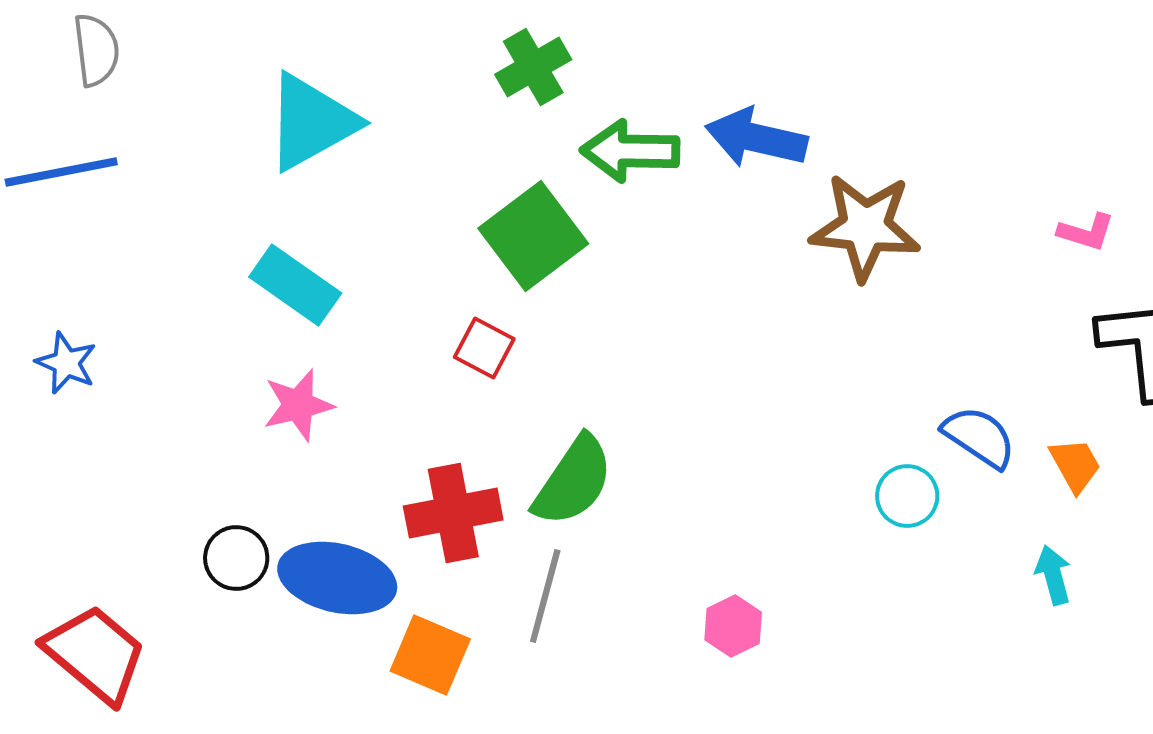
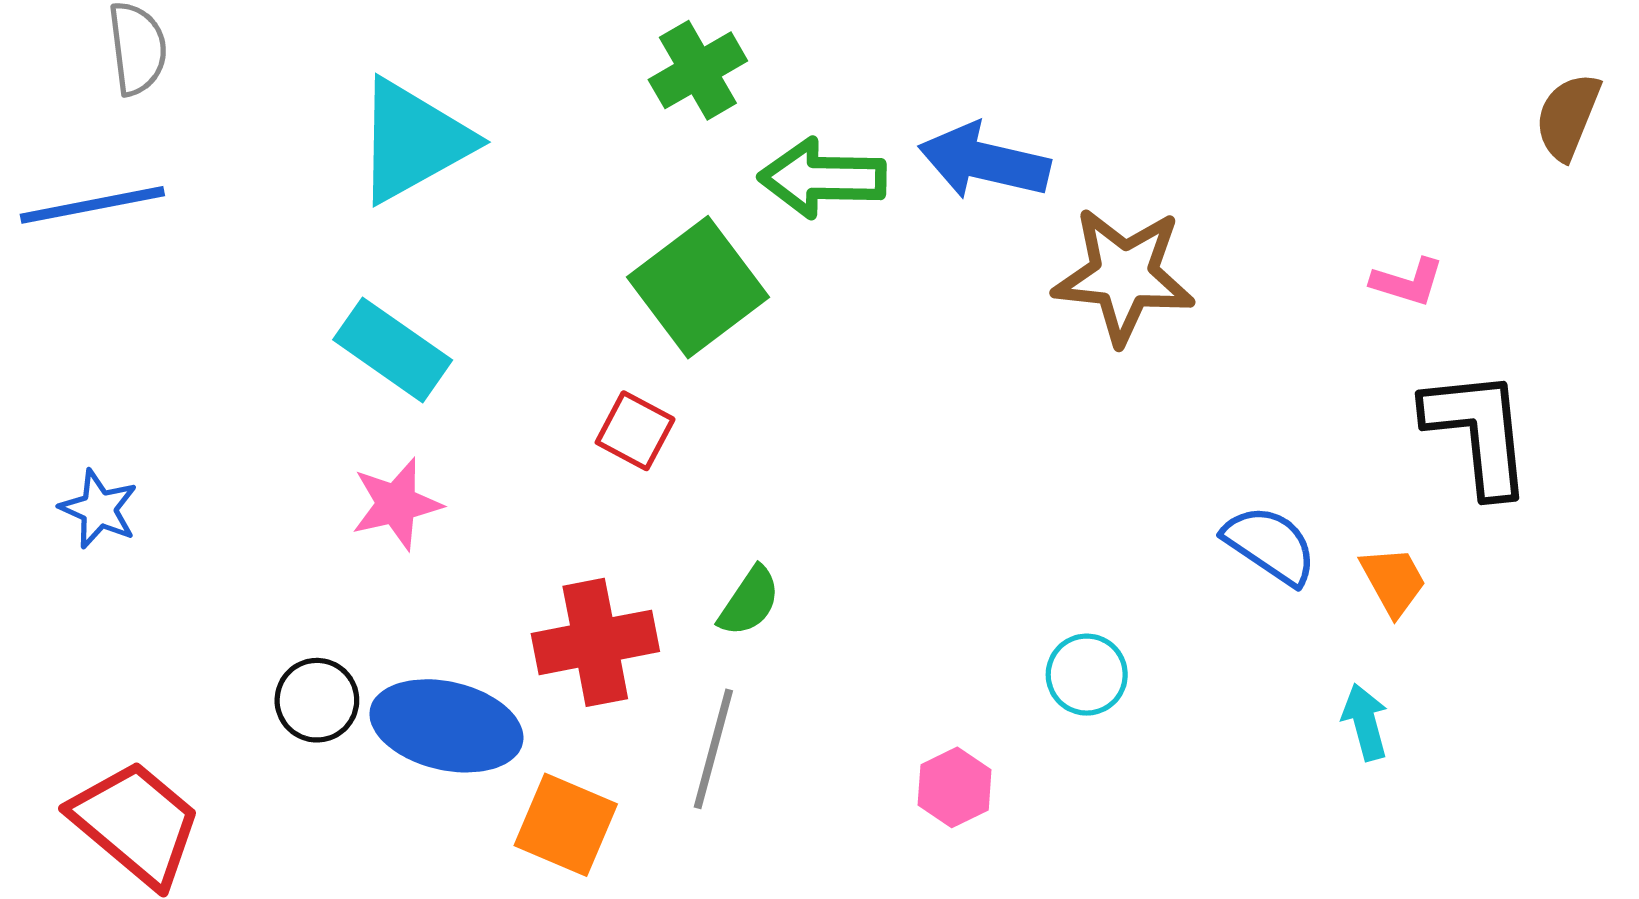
blue star: (66, 363) -> (99, 509), moved
green semicircle: (573, 481) -> (749, 601), size x0.6
cyan circle: (907, 496) -> (1087, 675), moved

